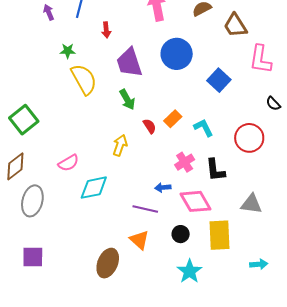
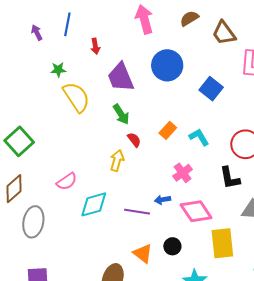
red semicircle: (150, 126) -> (134, 140), moved
black L-shape: (215, 170) -> (230, 178), moved
purple line: (145, 209) -> (137, 212), moved
black circle: (181, 234) -> (172, 246), moved

